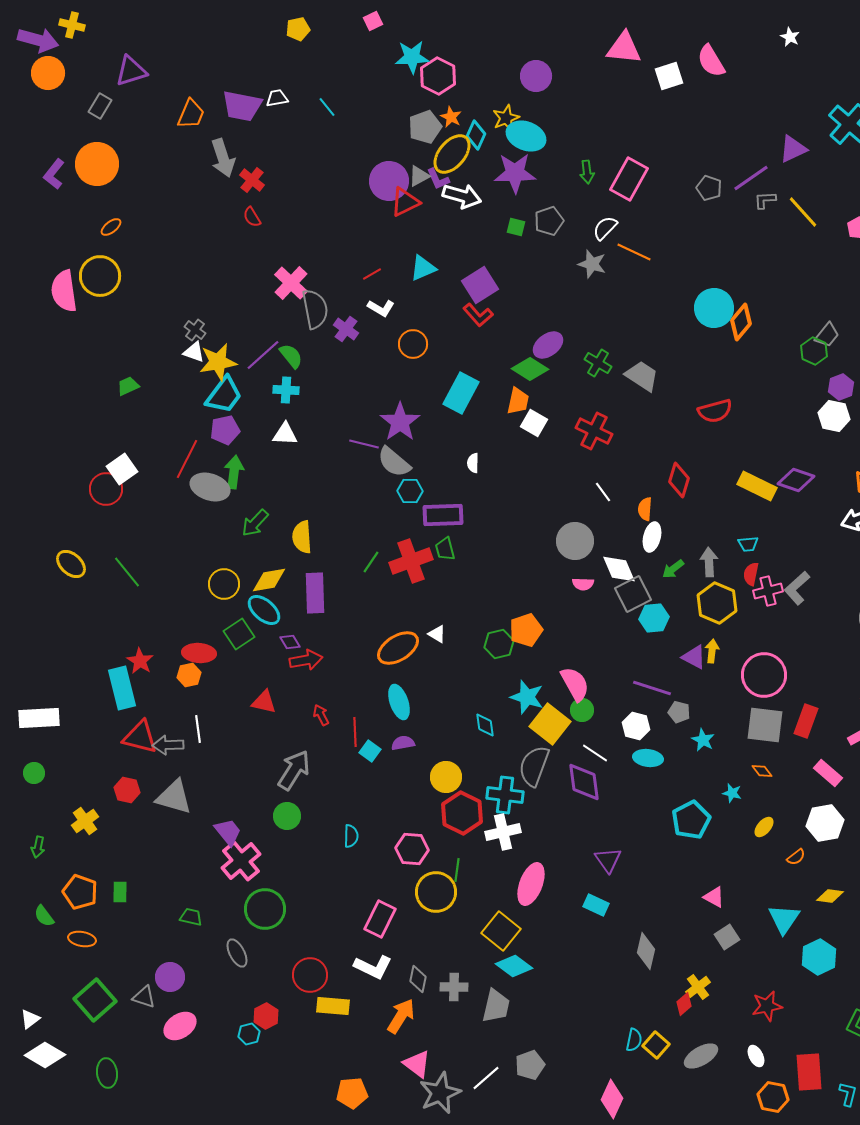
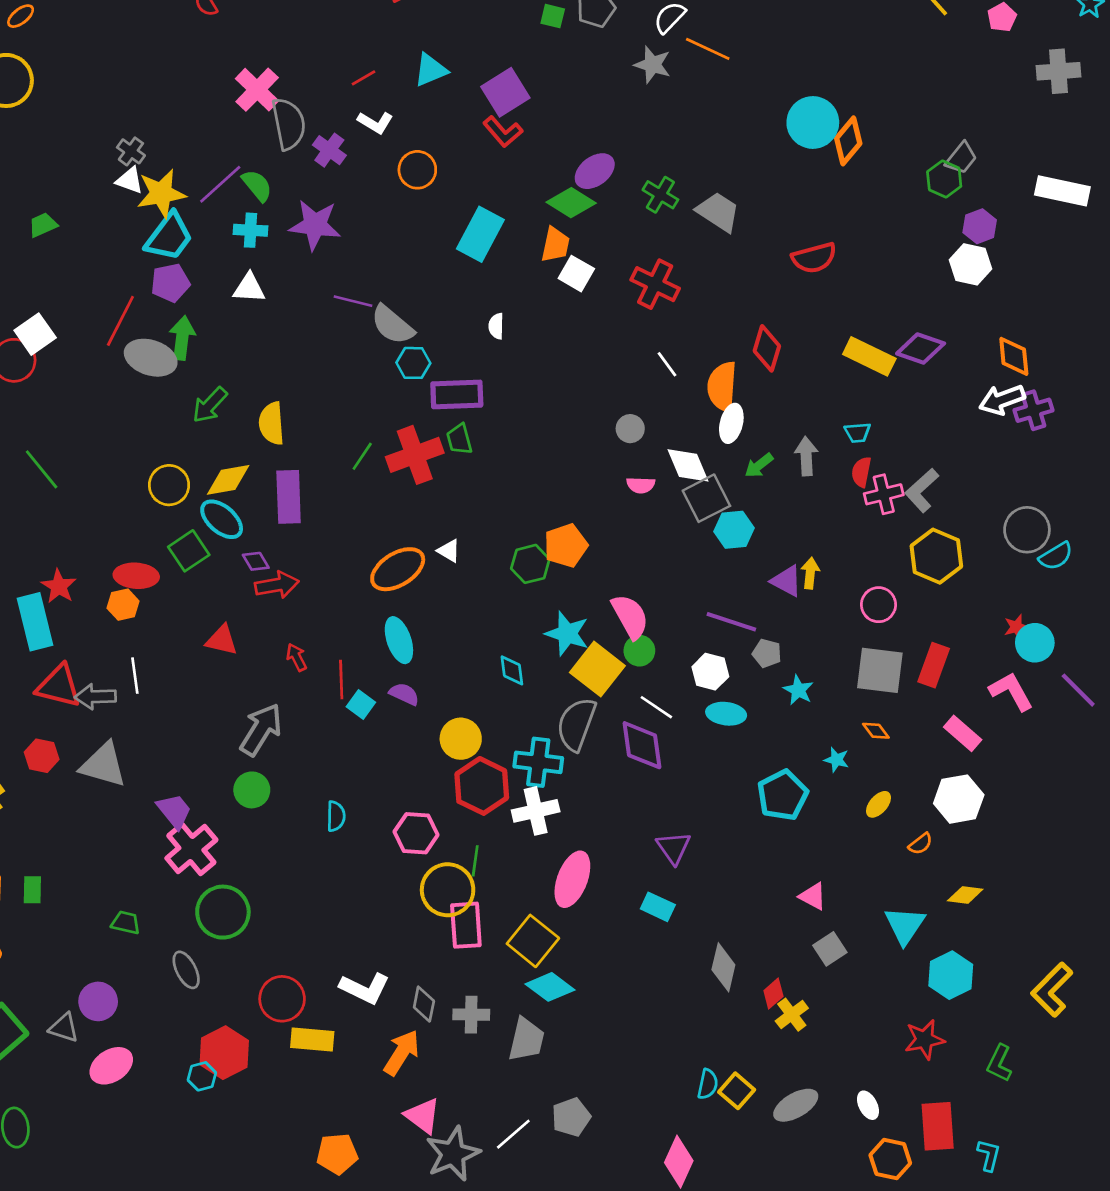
purple star: (400, 422) -> (315, 225), moved, turned -30
orange semicircle: (645, 509) -> (722, 387), size x1.6
gray circle: (575, 541) -> (630, 429), size x0.6
yellow hexagon: (717, 603) -> (936, 556), moved
pink circle: (764, 675) -> (878, 605), size x0.6
purple semicircle: (403, 743) -> (404, 694), turned 35
pink rectangle: (380, 919) -> (466, 925), moved, turned -30
red diamond: (684, 1004) -> (773, 994), moved
red star: (767, 1006) -> (924, 1040), moved
red hexagon: (266, 1016) -> (224, 1053), size x1.5

